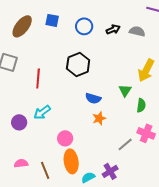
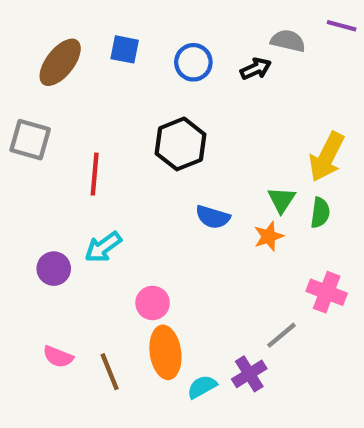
gray semicircle: (137, 31) -> (288, 41), moved
green semicircle: (141, 105) -> (320, 213), moved
orange star: (99, 118) -> (269, 236), moved
gray line: (125, 144) -> (281, 335), moved
pink semicircle: (21, 163) -> (58, 357), turned -152

